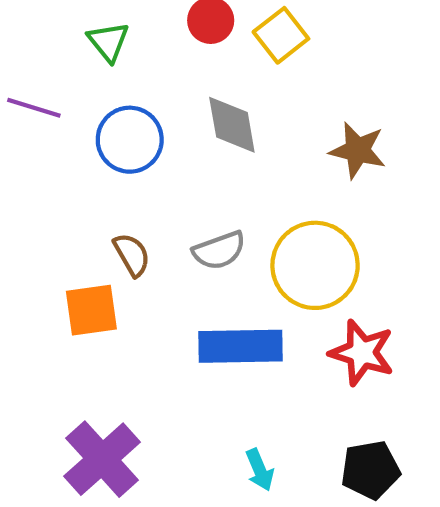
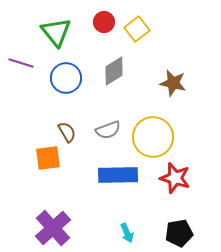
green triangle: (108, 42) -> (56, 32), size x1.5
gray diamond: (232, 125) -> (114, 71), turned 68

